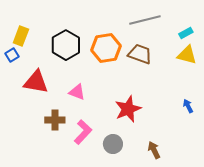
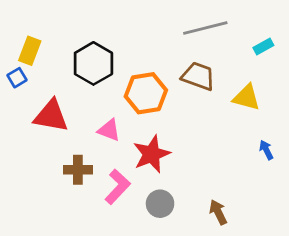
orange hexagon: (106, 48) -> (146, 93), moved
yellow triangle: (187, 55) -> (246, 97), moved
red star: (128, 109) -> (152, 154), moved

